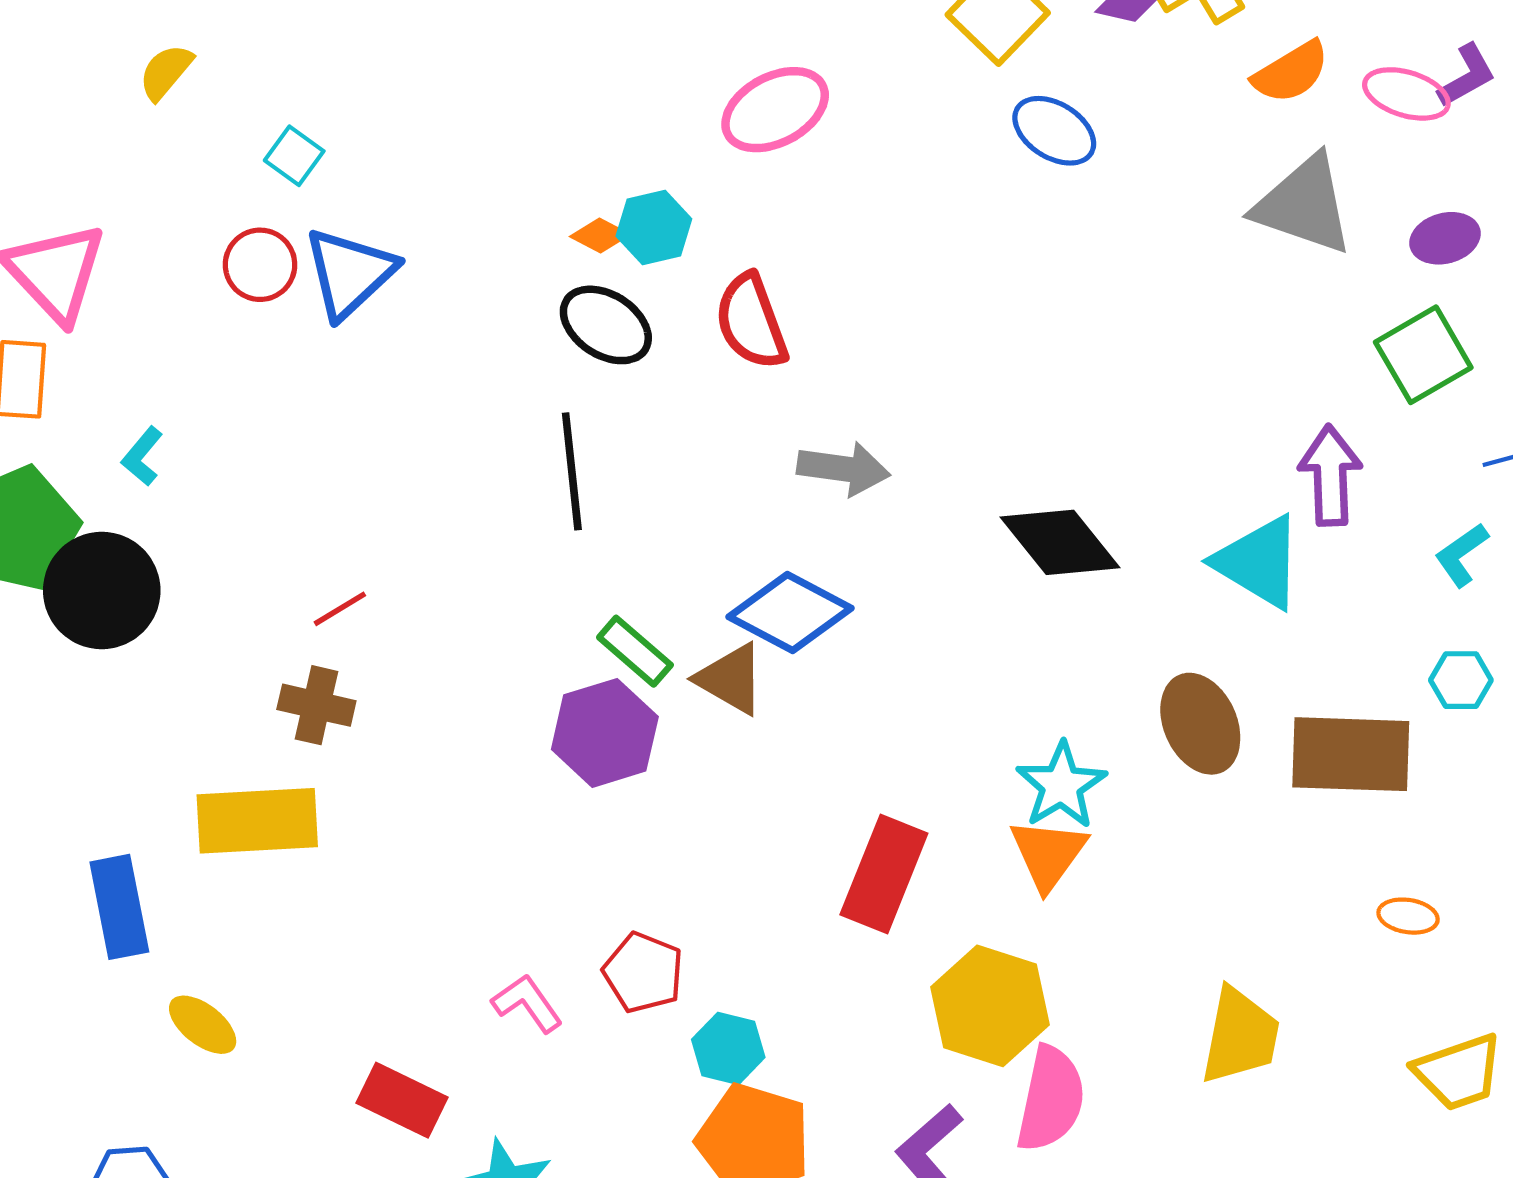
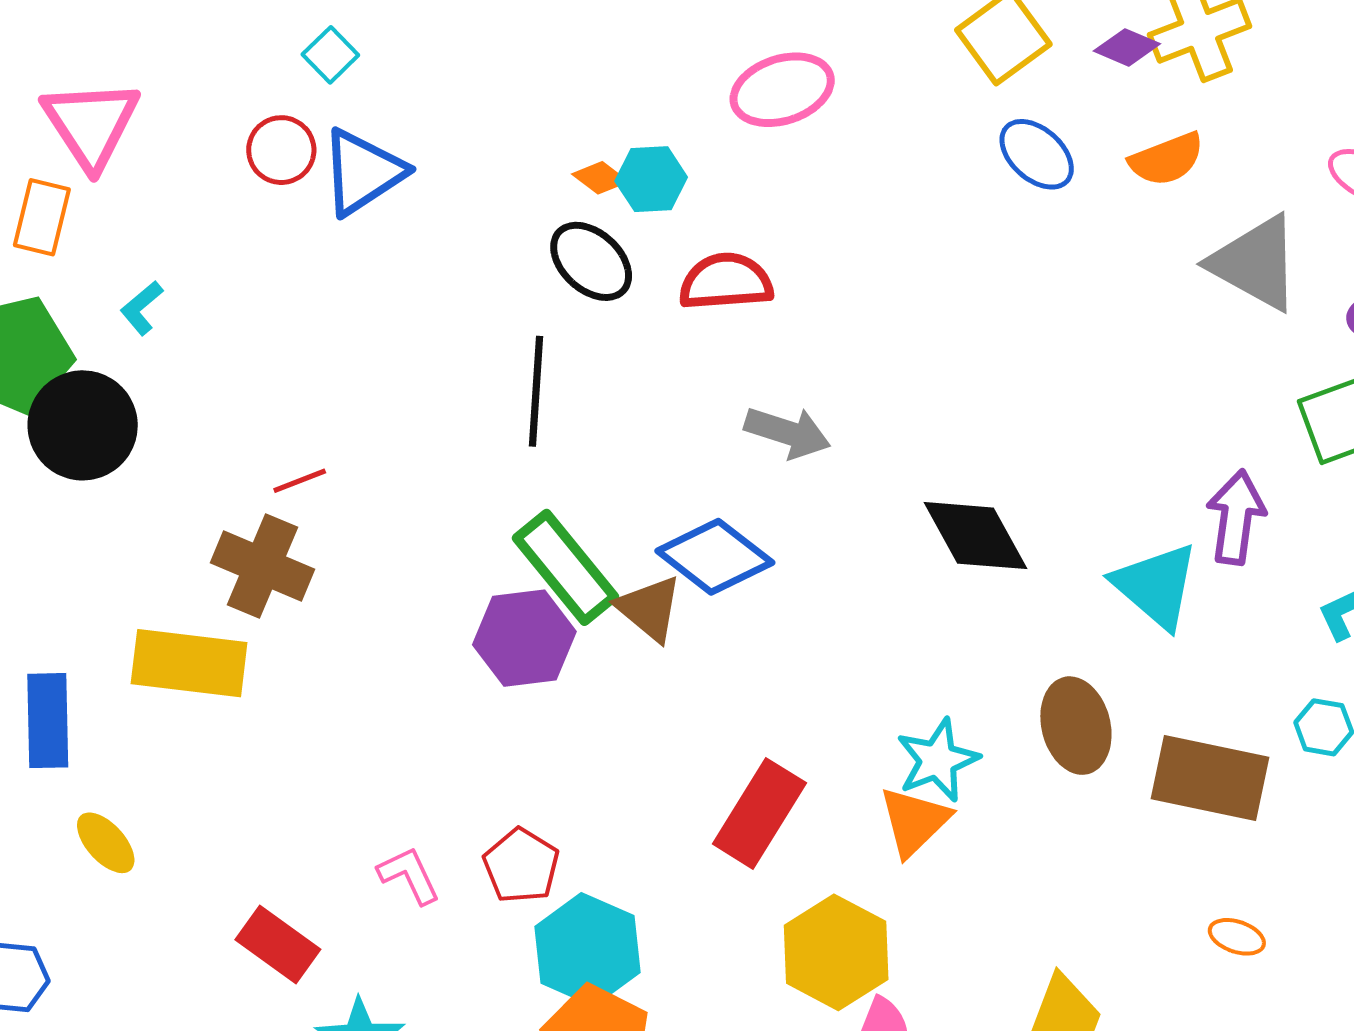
orange semicircle: (1291, 72) -> (1167, 159), moved
red semicircle: (751, 322) -> (726, 282), turned 96
green rectangle: (635, 651) -> (565, 567), size x1.6
brown cross: (316, 705) -> (262, 566), size x1.4
cyan hexagon: (728, 1048) -> (588, 949), size x1.6

